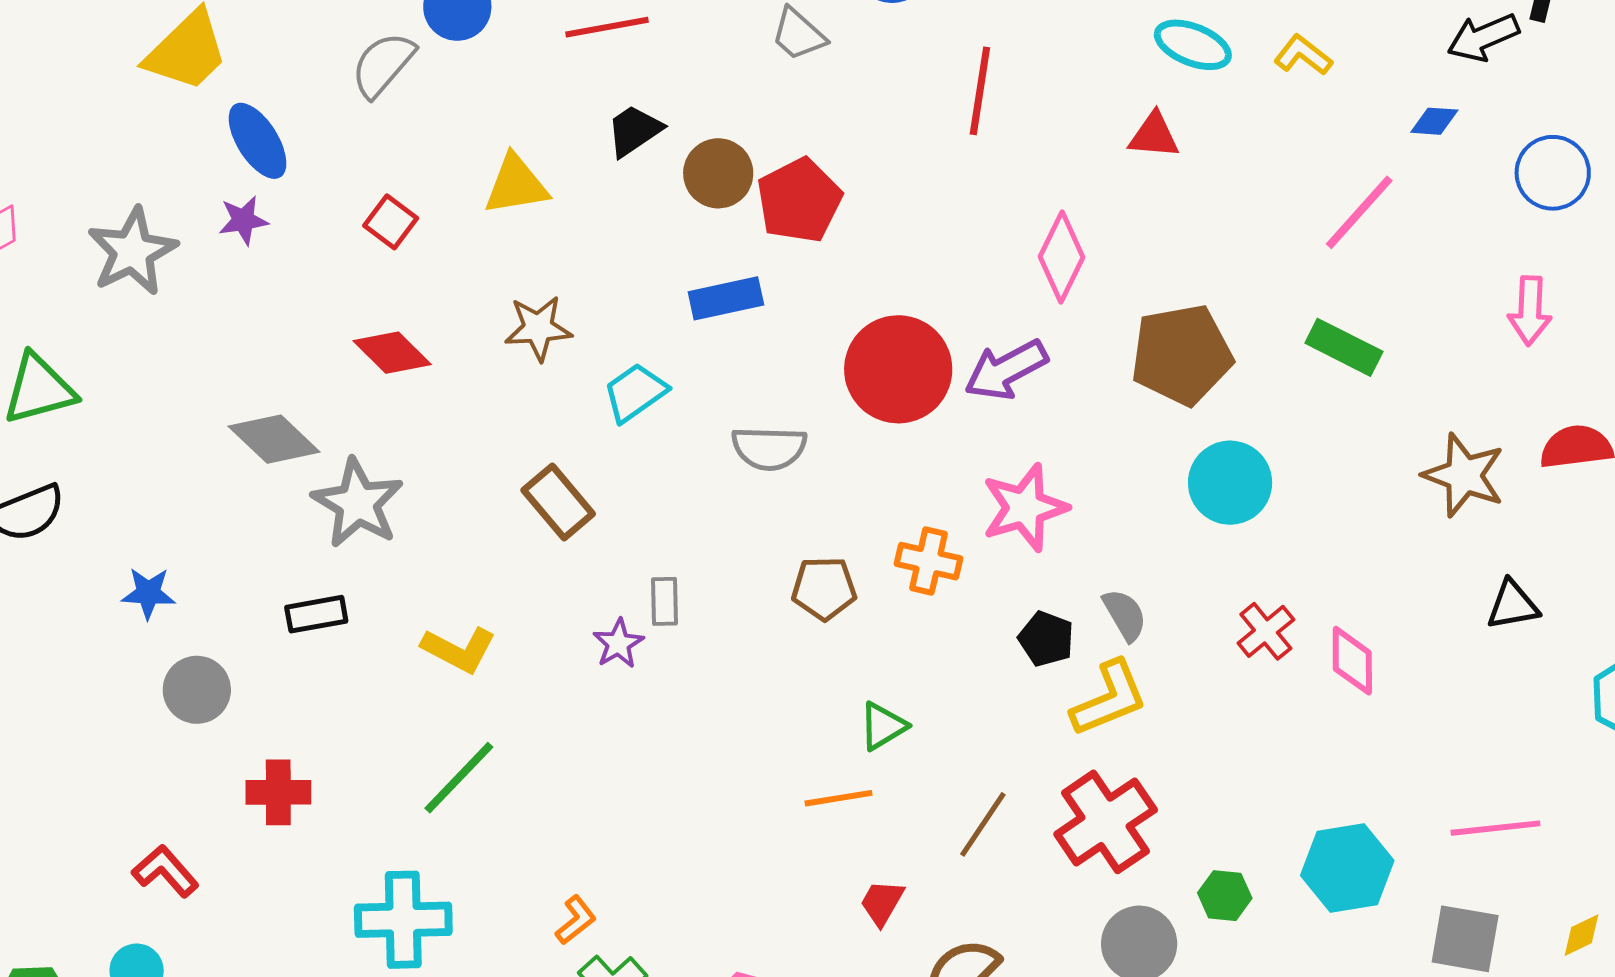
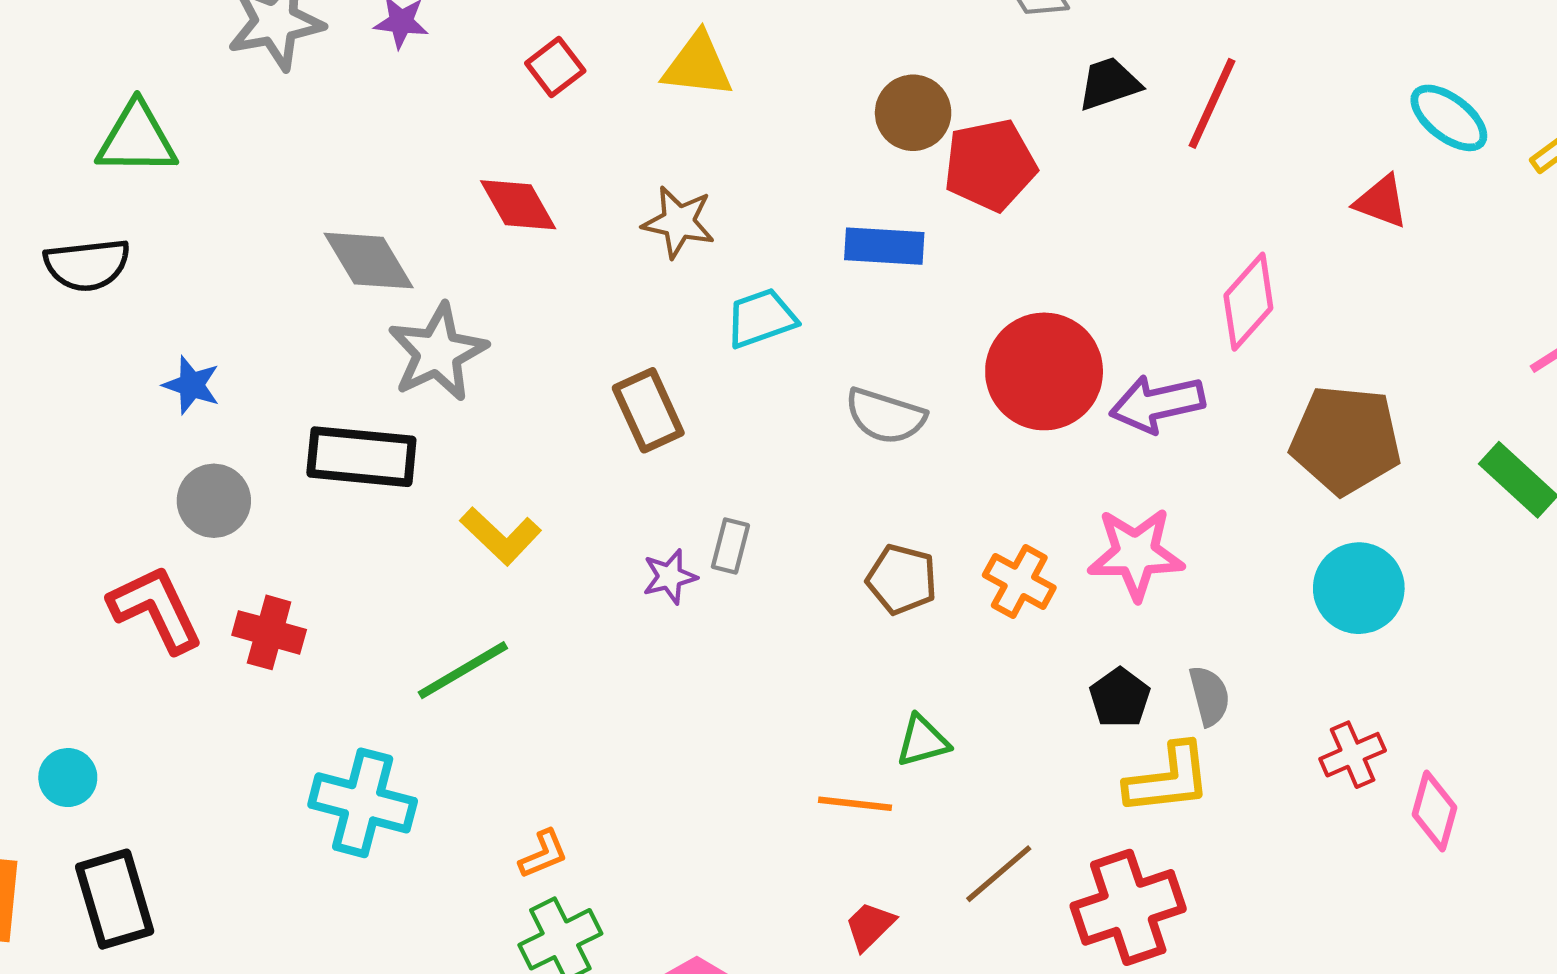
black trapezoid: (634, 131) -> (1109, 84), moved
black rectangle: (316, 614) -> (361, 457), size x1.6
red L-shape: (165, 871) -> (156, 609), moved, size x1.4

